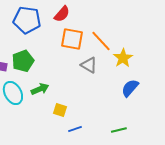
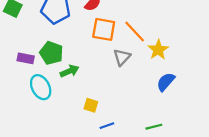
green pentagon: (23, 61) -> (51, 53), turned -30
gray triangle: (89, 65) -> (122, 57), turned 42
green arrow: (40, 89) -> (69, 71), moved

